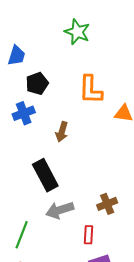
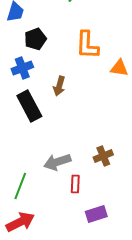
black rectangle: (45, 175) -> (29, 106), moved
red rectangle: (89, 235) -> (75, 184), moved

